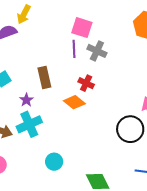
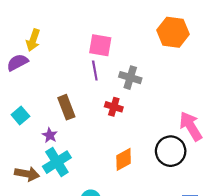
gray cross: (97, 51) -> (130, 78), moved
orange diamond: (74, 102) -> (124, 159), moved, turned -60

